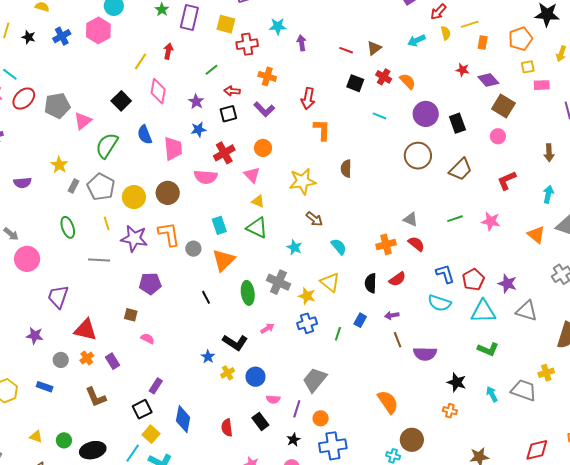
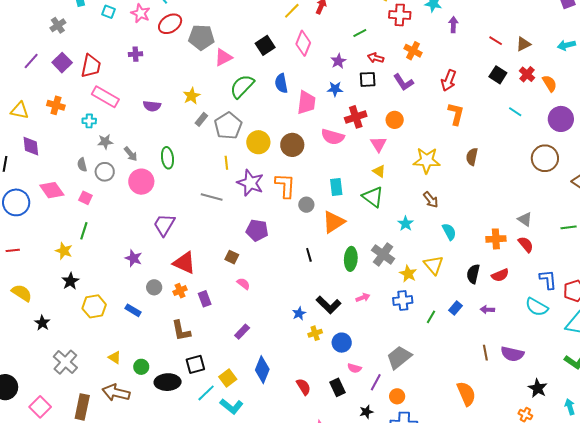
green ellipse: (68, 227) -> (167, 158), moved
brown line: (398, 340) -> (485, 353), moved
black square: (142, 409) -> (195, 364), moved
red semicircle: (227, 428) -> (303, 387), turned 144

